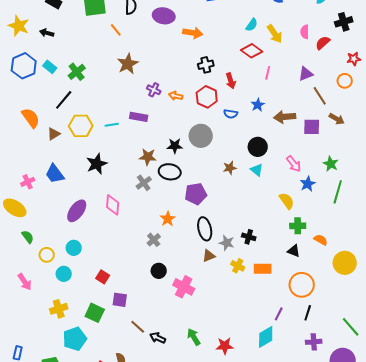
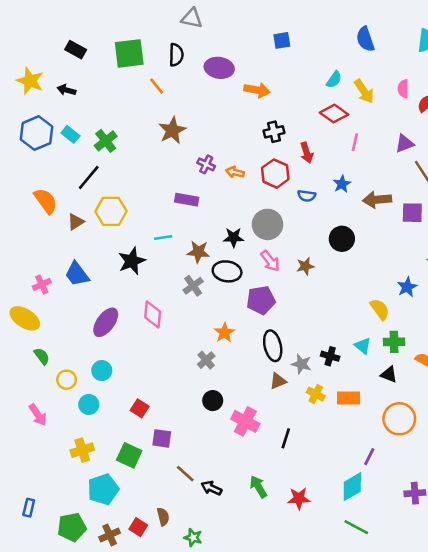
cyan line: (112, 125) -> (163, 237), moved
pink arrow: (294, 164) -> (270, 261), moved
cyan triangle: (257, 170) -> (363, 346), moved
black line: (308, 313) -> (286, 438), moved

